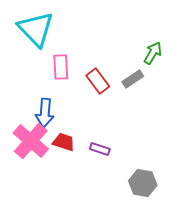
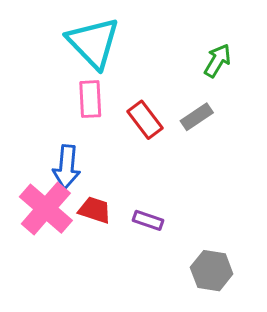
cyan triangle: (36, 29) -> (93, 43), moved
green arrow: (153, 53) -> (217, 61), moved

